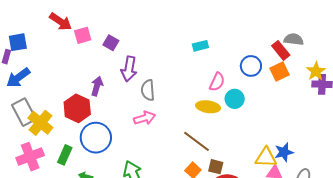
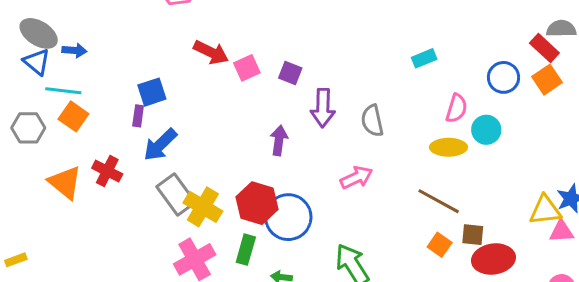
gray semicircle: (148, 90) -> (372, 121), moved
red hexagon: (77, 108) -> (257, 203), moved

